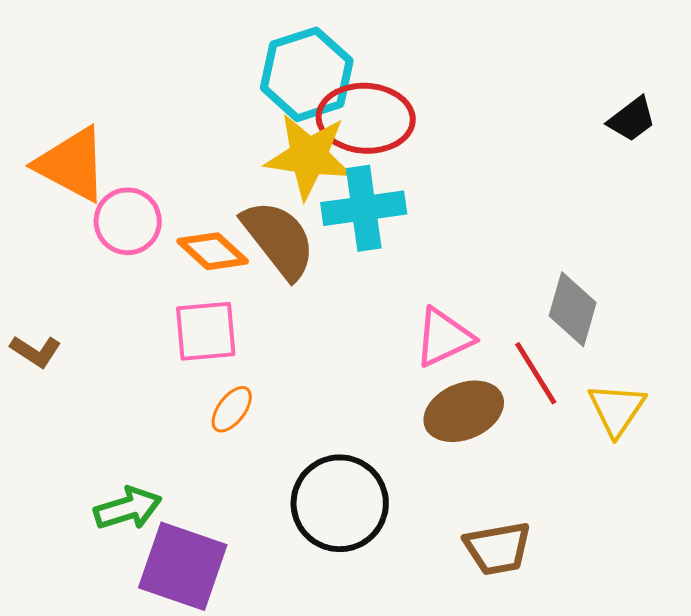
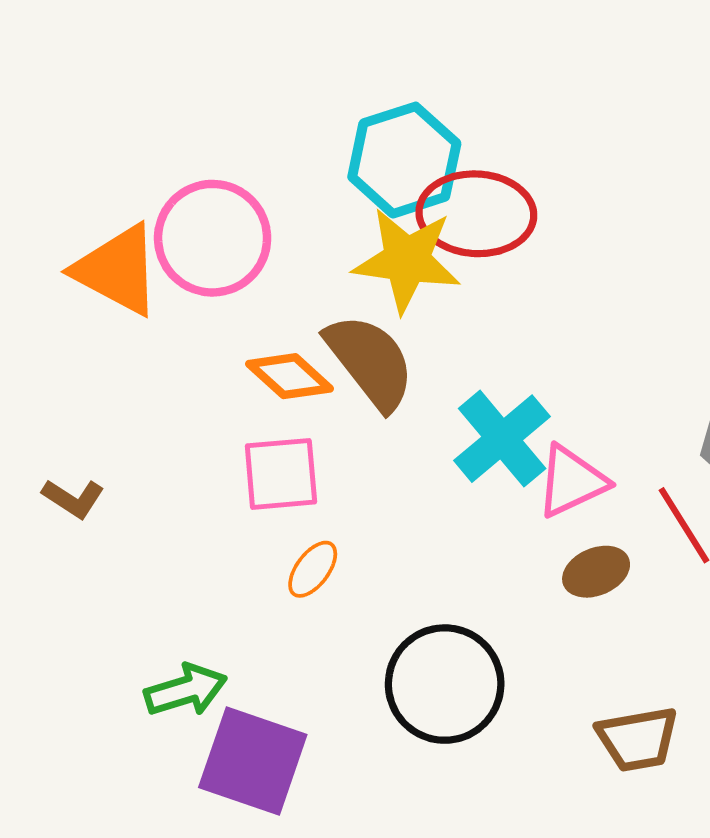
cyan cross: (364, 208) -> (502, 439), moved, turned -32
pink circle: (128, 221) -> (213, 238), moved, size x1.4
brown ellipse: (464, 411) -> (596, 572), size x0.7

